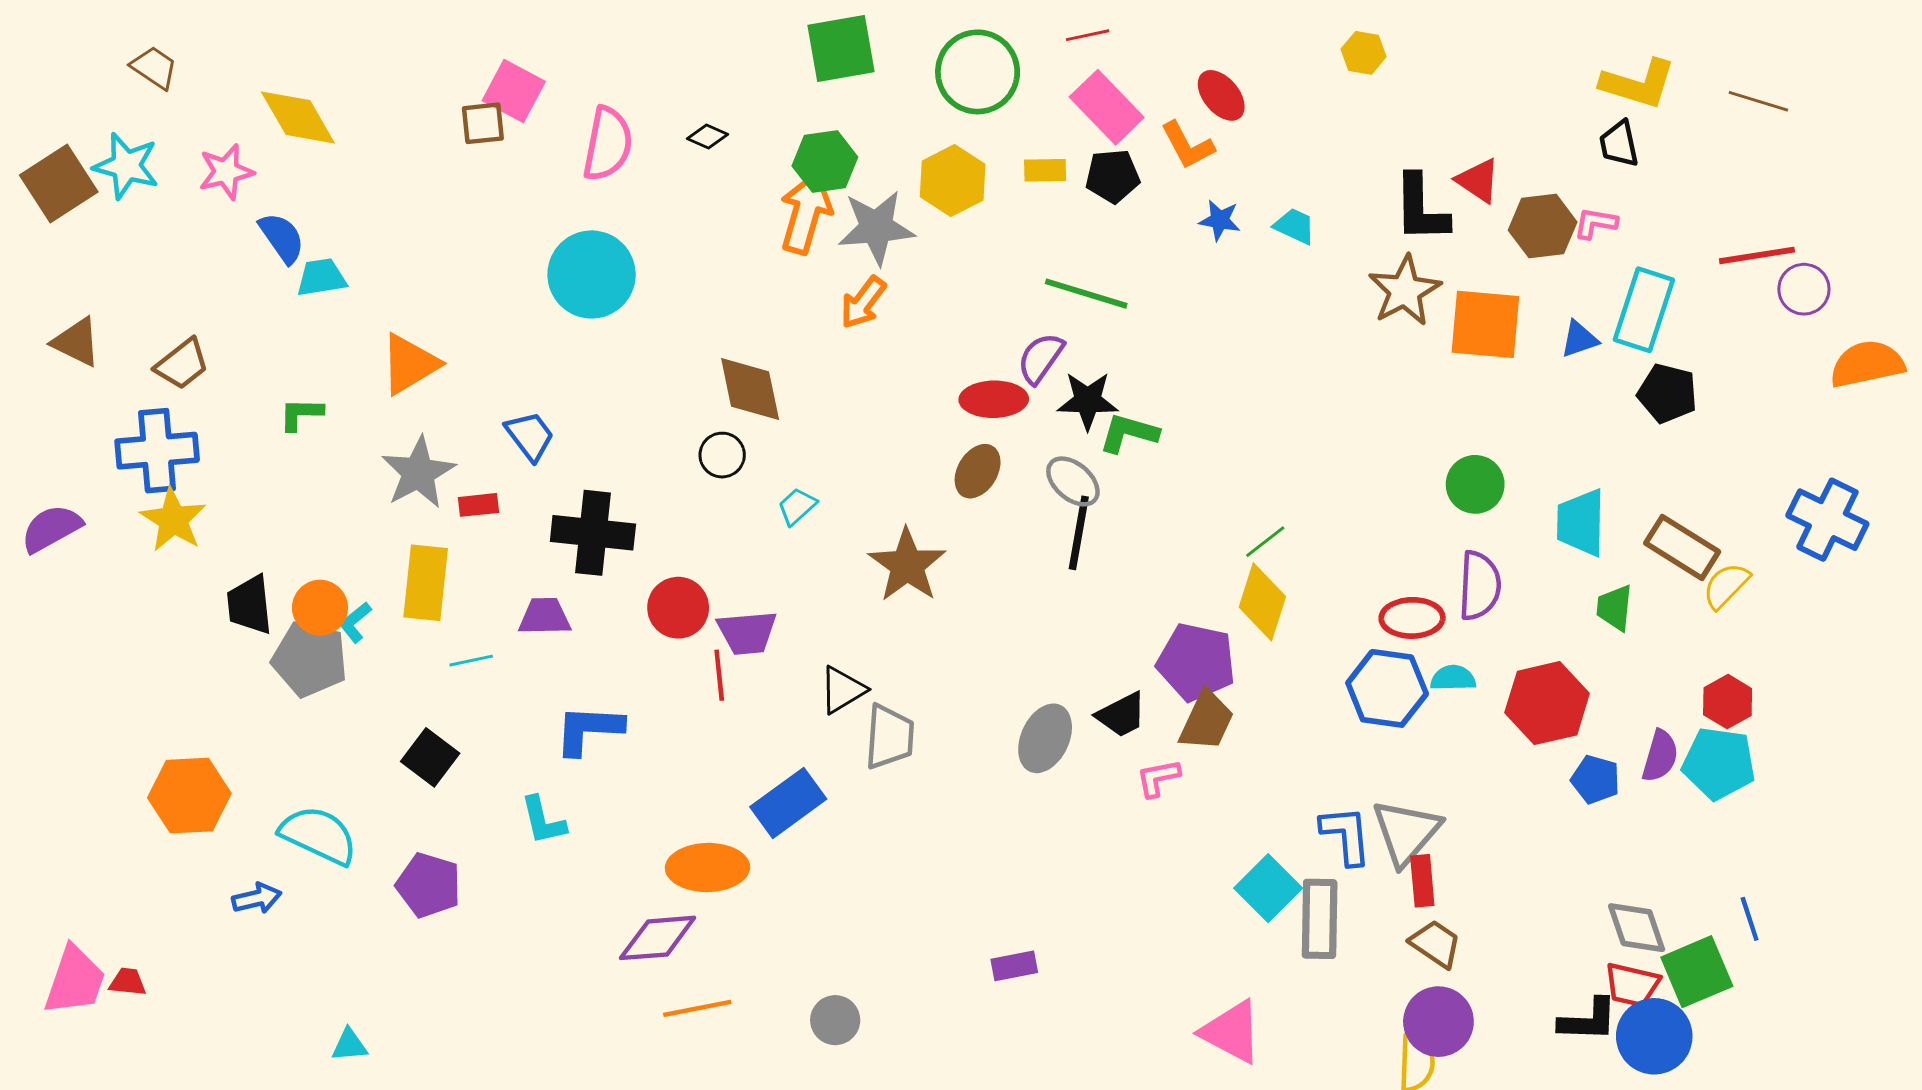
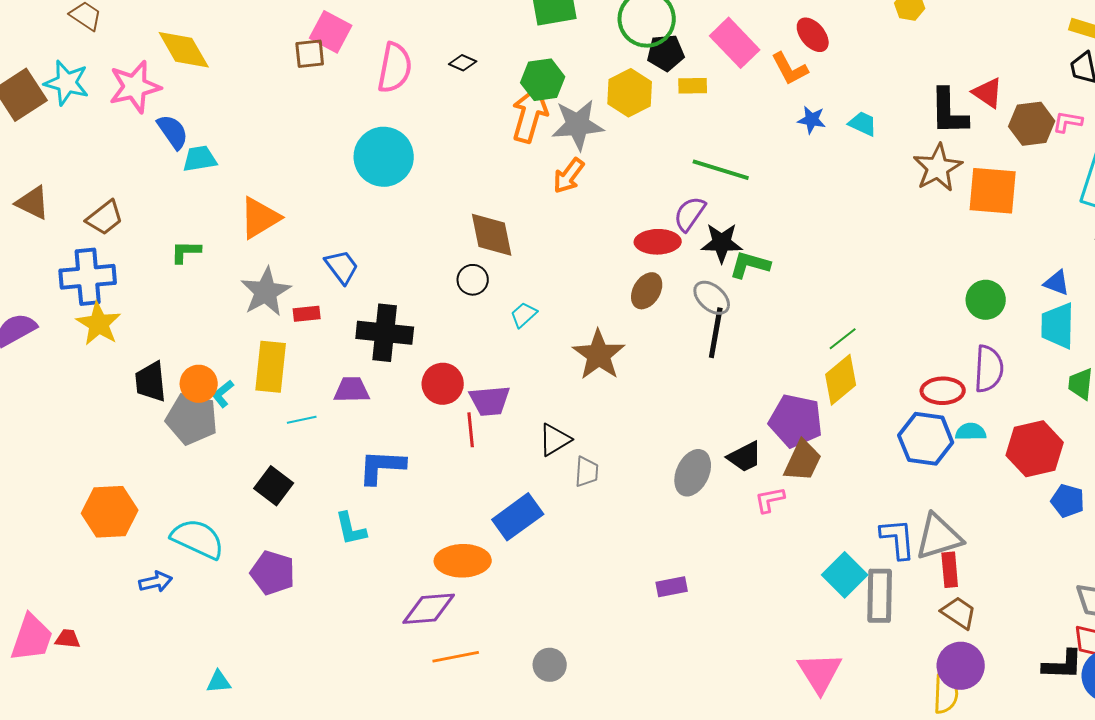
pink star: (226, 172) -> (135, 87), size x1.4
black pentagon: (1113, 176) -> (666, 53), moved
blue triangle: (1579, 339) -> (1057, 283), moved, turned 40
yellow diamond: (1262, 602) -> (841, 380), turned 33
gray trapezoid: (889, 737) -> (587, 472), size x0.7
gray triangle: (1406, 832) -> (939, 537), turned 32
purple rectangle: (1014, 966) -> (672, 587), moved
pink triangle: (1231, 1032) -> (820, 673), turned 30

